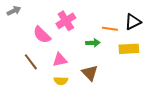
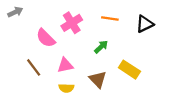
orange line: (110, 29) -> (110, 18), moved
green arrow: (93, 43) -> (101, 47), turned -40
yellow rectangle: (129, 49) -> (129, 70), moved, turned 36

